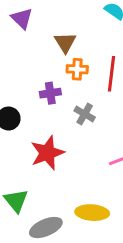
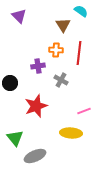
brown triangle: (65, 42) -> (63, 25), moved
yellow ellipse: (92, 213) -> (71, 133), moved

